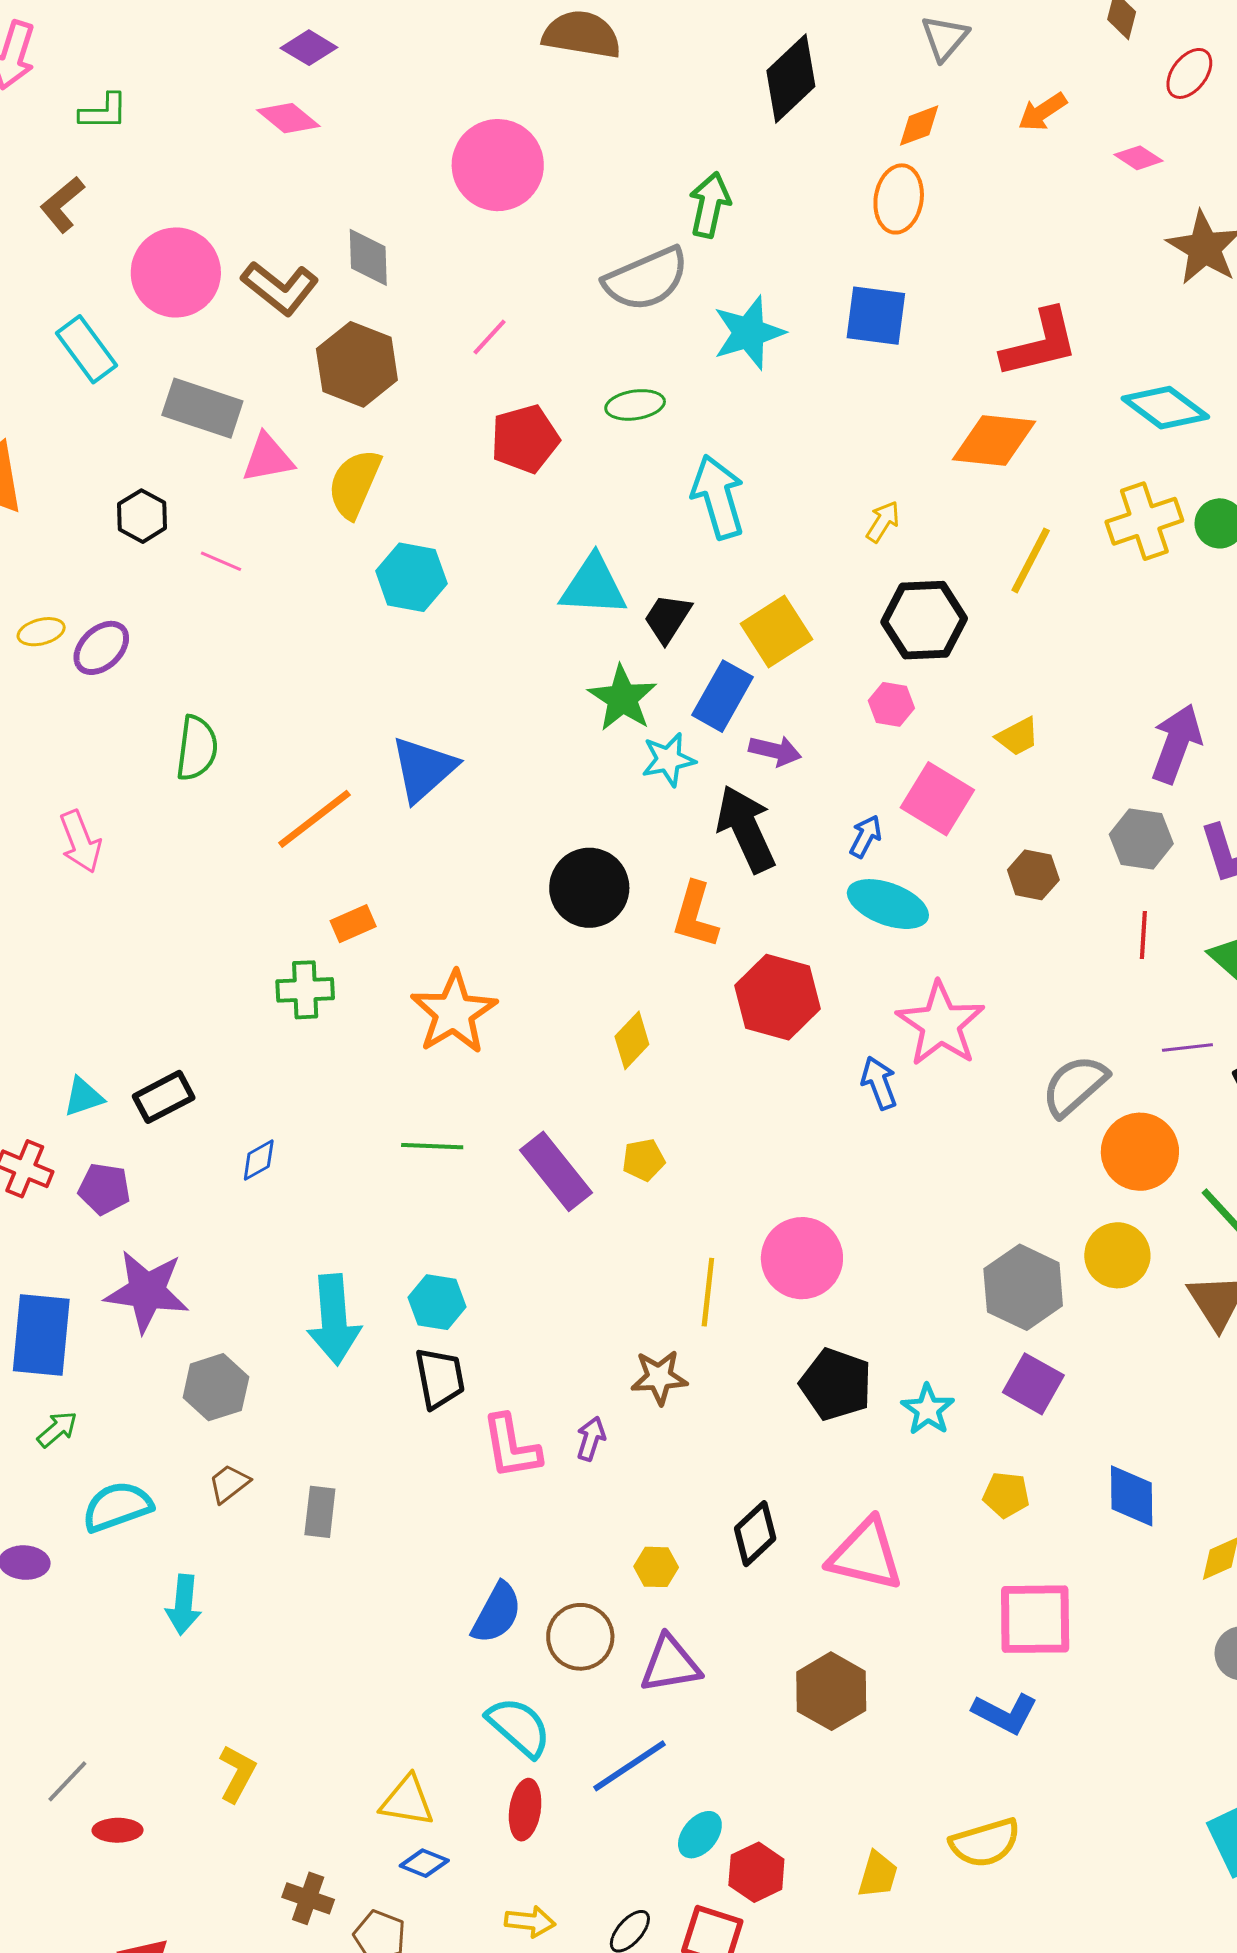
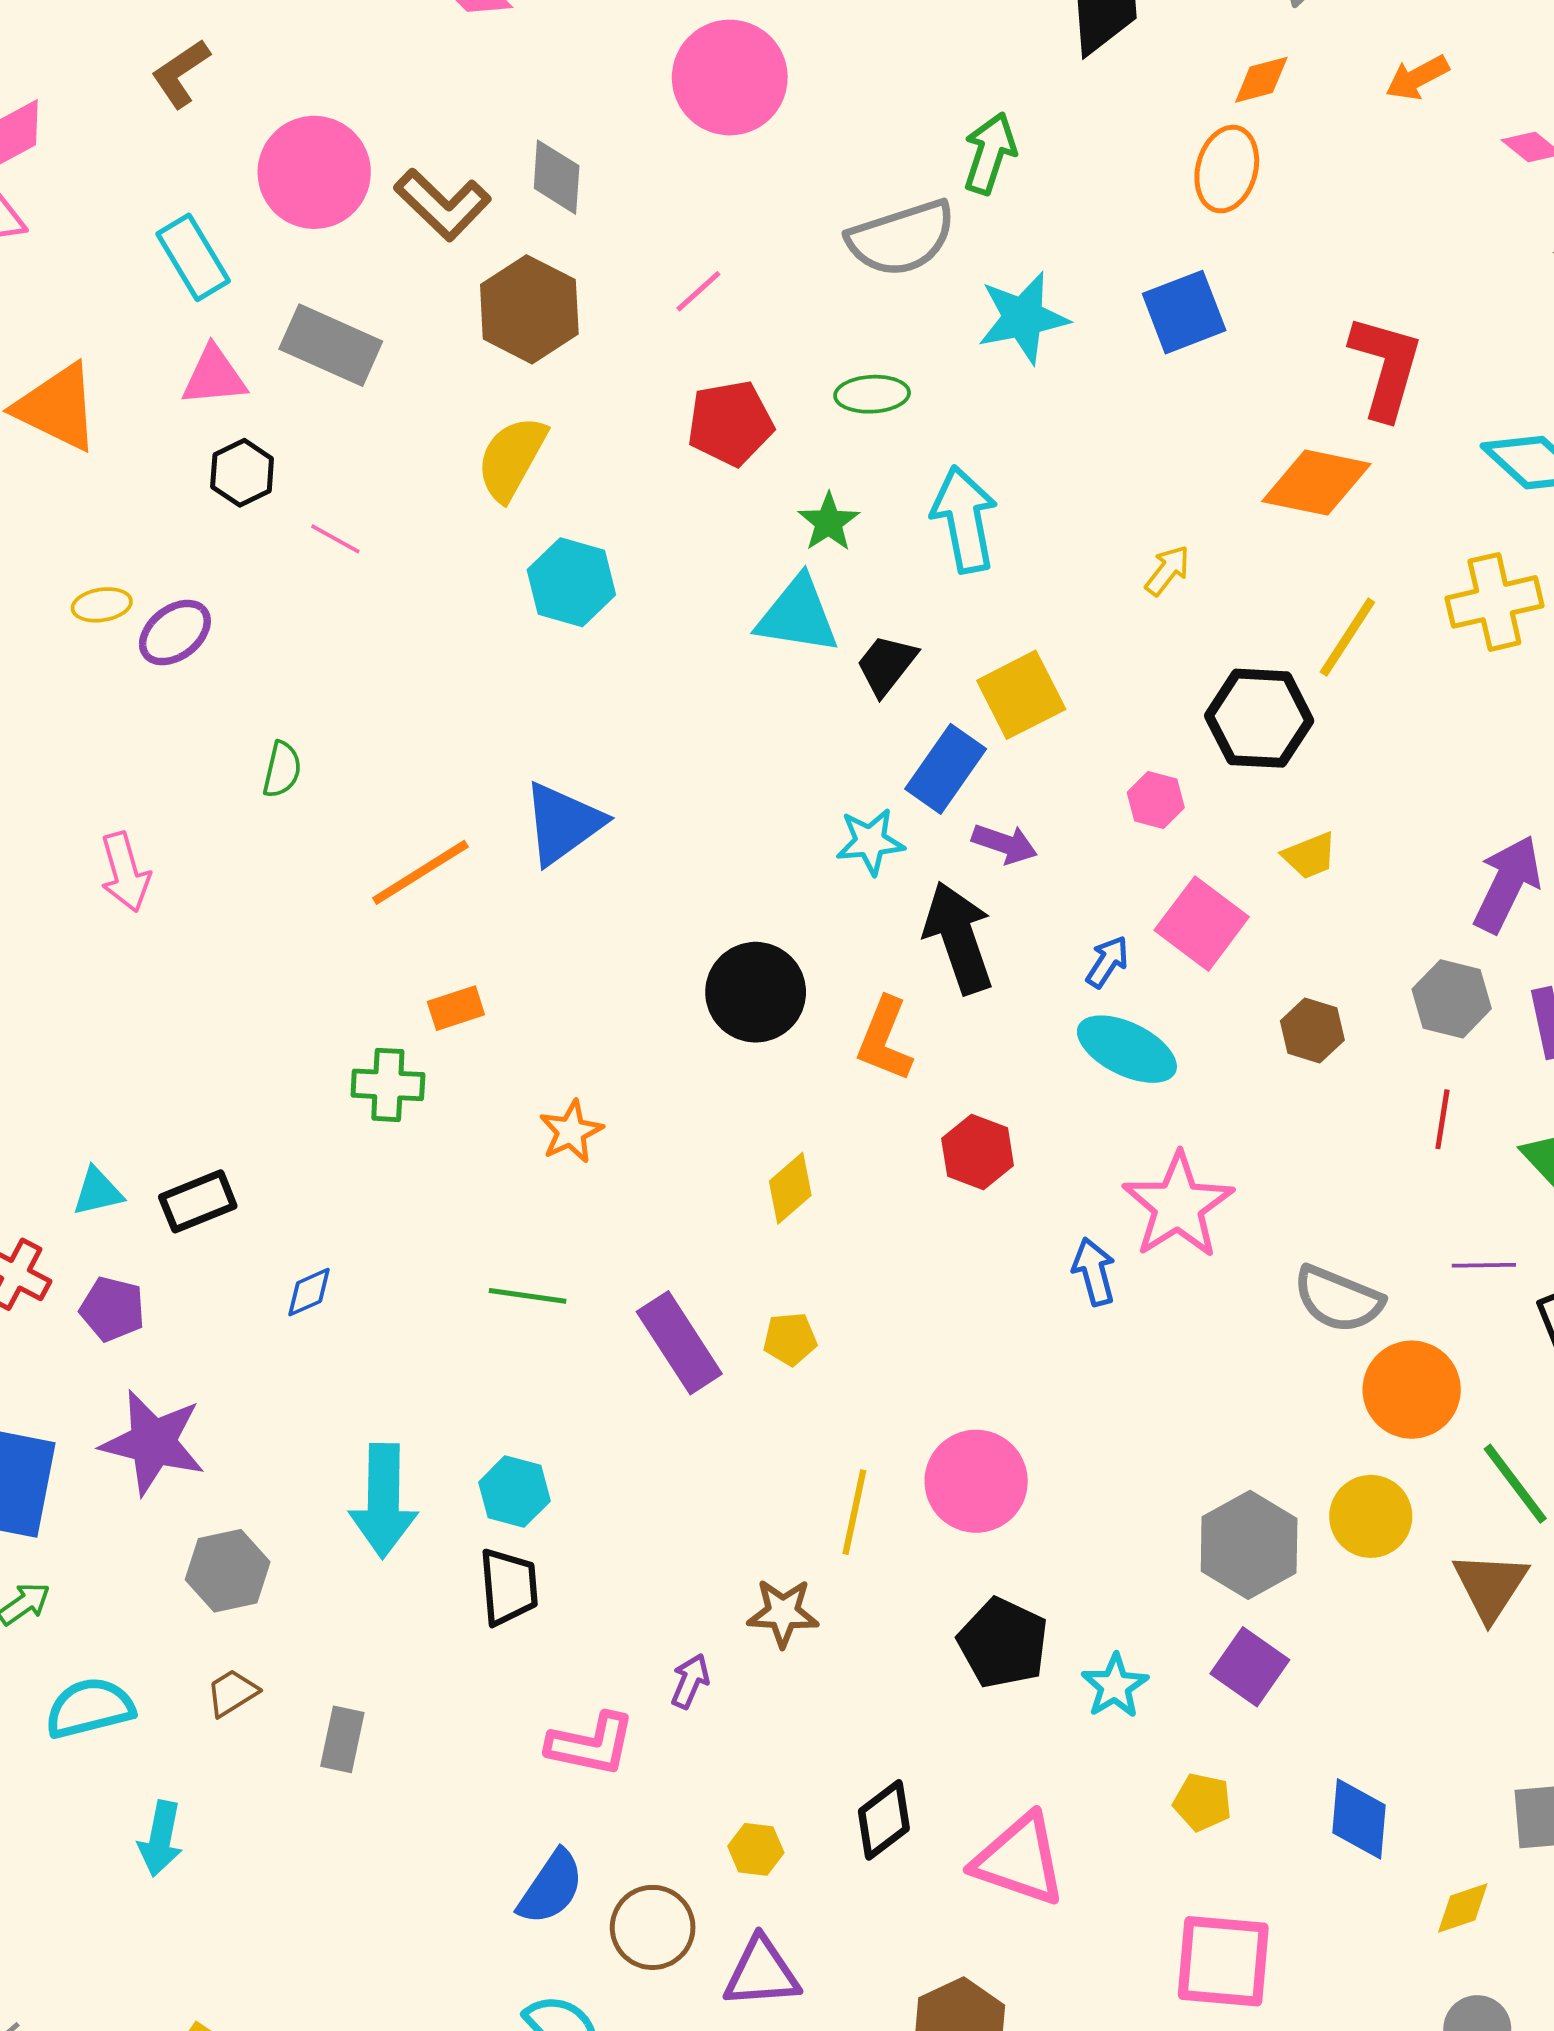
blue square: (876, 316) -> (1184, 312), turned -34
red L-shape: (1040, 343) -> (1386, 367), turned -66
pink triangle: (268, 458) -> (214, 376), moved
black hexagon: (924, 620) -> (1259, 718), moved
green star: (622, 698) -> (829, 522), moved, size x0.7
green semicircle: (197, 748) -> (282, 770), size x0.7
red hexagon: (778, 997) -> (978, 1152), size x0.7
orange star: (454, 1012) -> (571, 1132), size x0.6
gray semicircle: (1075, 1086) -> (1338, 1299), turned -122
pink L-shape: (511, 1447) -> (591, 1744), moved, turned -74

